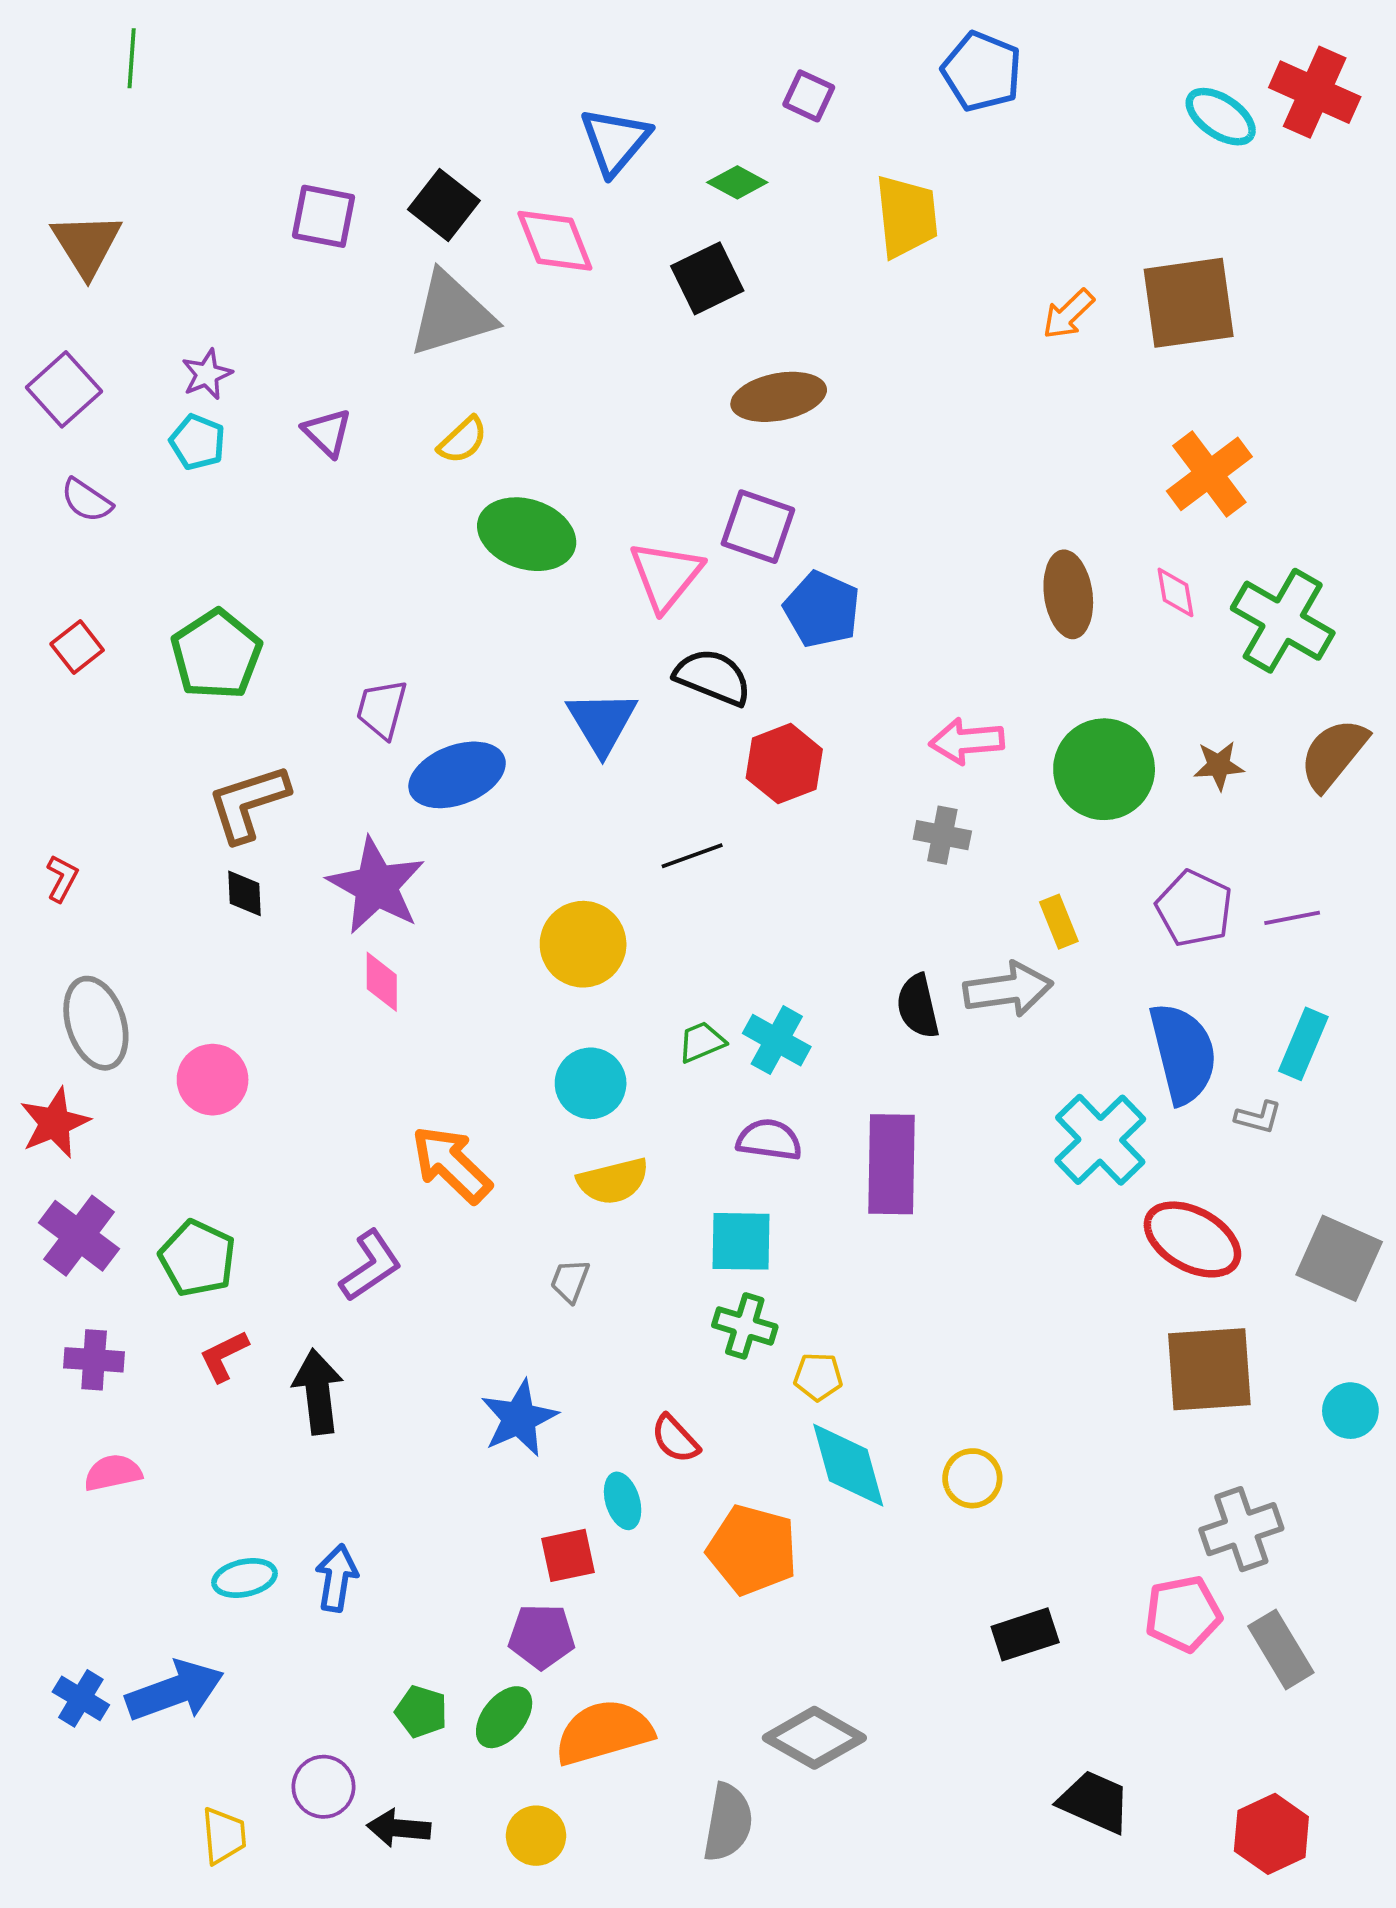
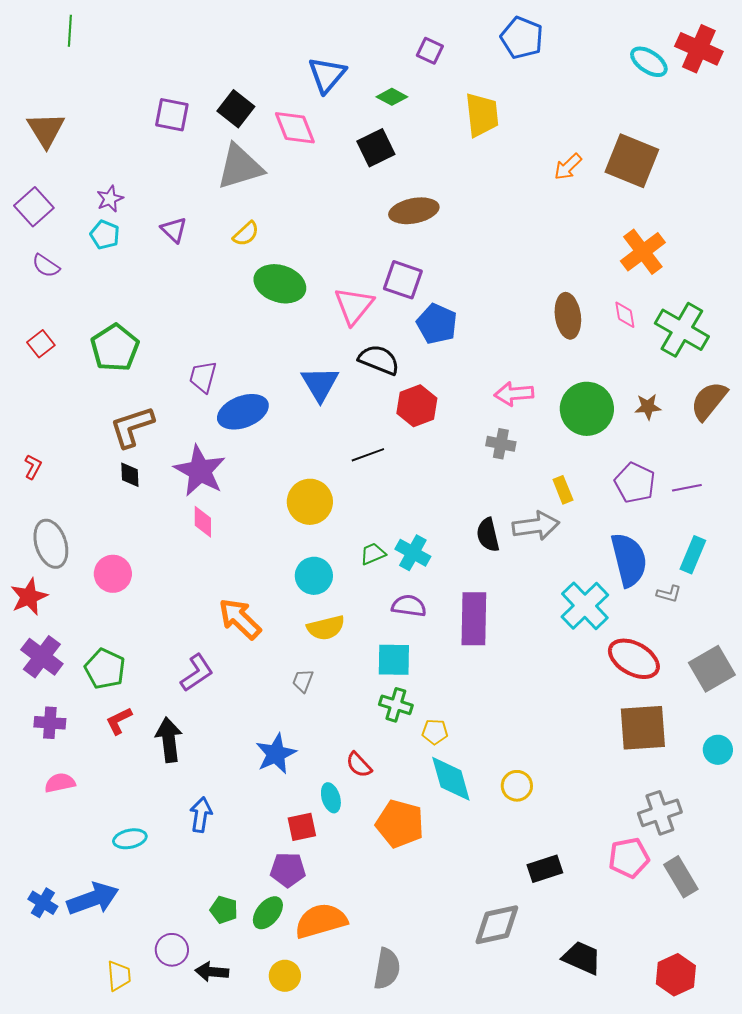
brown square: (1189, 303) -> (632, 161), turned 30
gray square: (1339, 1258) -> (712, 669), turned 36
blue arrow: (337, 1578) -> (201, 815), moved
gray diamond: (814, 1738) -> (497, 925), moved, turned -42

